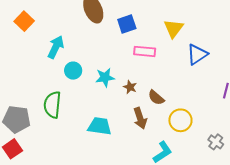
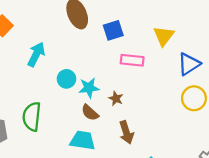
cyan circle: (73, 71) -> (66, 79), moved
brown semicircle: (156, 98) -> (90, 113), moved
yellow circle: (180, 120) -> (194, 98), moved

